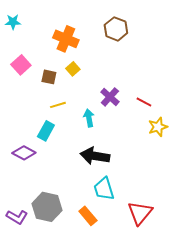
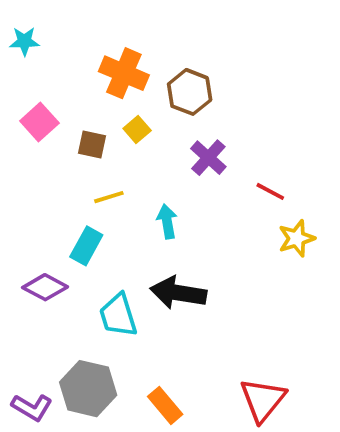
brown hexagon: (116, 29) -> (190, 92), moved
purple cross: (110, 97) -> (208, 158), moved
cyan trapezoid: (104, 189) -> (118, 315), moved

